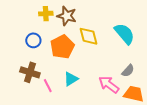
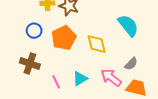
yellow diamond: (88, 36) -> (97, 44), moved
cyan triangle: (71, 79) -> (80, 79), moved
pink line: (48, 86) -> (56, 82), moved

